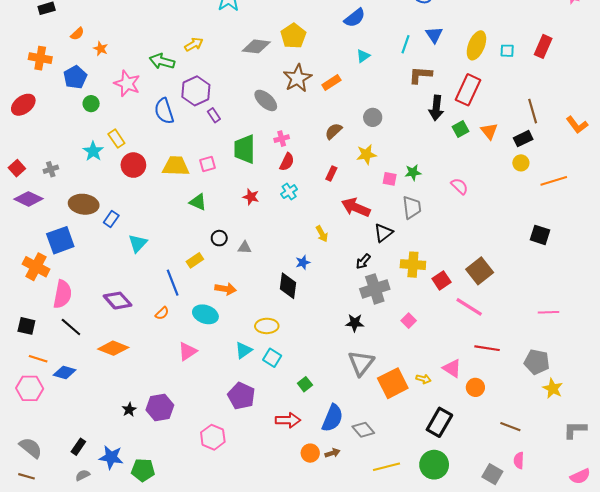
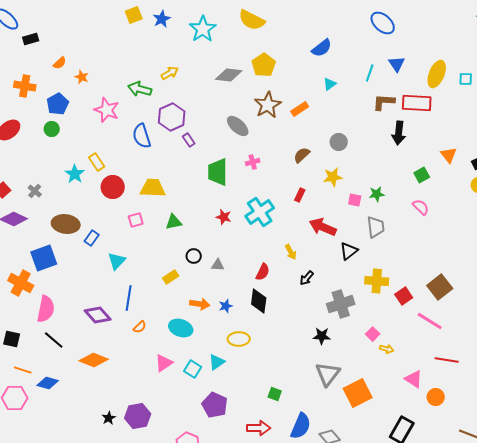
red rectangle: (468, 90) -> (417, 103), moved, turned 68
green circle: (91, 104) -> (52, 129), moved
green square: (461, 129) -> (422, 175), moved
red semicircle: (287, 162) -> (263, 272), moved
pink square: (208, 164) -> (136, 220), moved
gray cross: (51, 169) -> (35, 191), turned -32
cyan cross: (289, 192) -> (260, 212), size x1.8
green triangle: (198, 202) -> (174, 222), turned -36
black arrow: (363, 261) -> (307, 278), moved
blue star: (303, 262) -> (226, 306), moved
blue line: (173, 283) -> (129, 298), moved, turned 30
cyan square: (272, 358) -> (193, 369), moved
yellow arrow: (424, 379) -> (387, 349), moved
green square: (305, 384) -> (275, 394), turned -32

